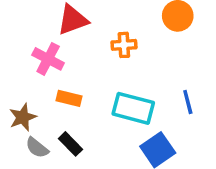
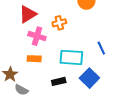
pink cross: (48, 59) -> (37, 36), moved
black rectangle: (70, 144) -> (59, 81), moved, turned -48

